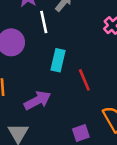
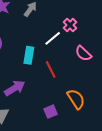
white line: (44, 22) -> (53, 38), moved, turned 66

